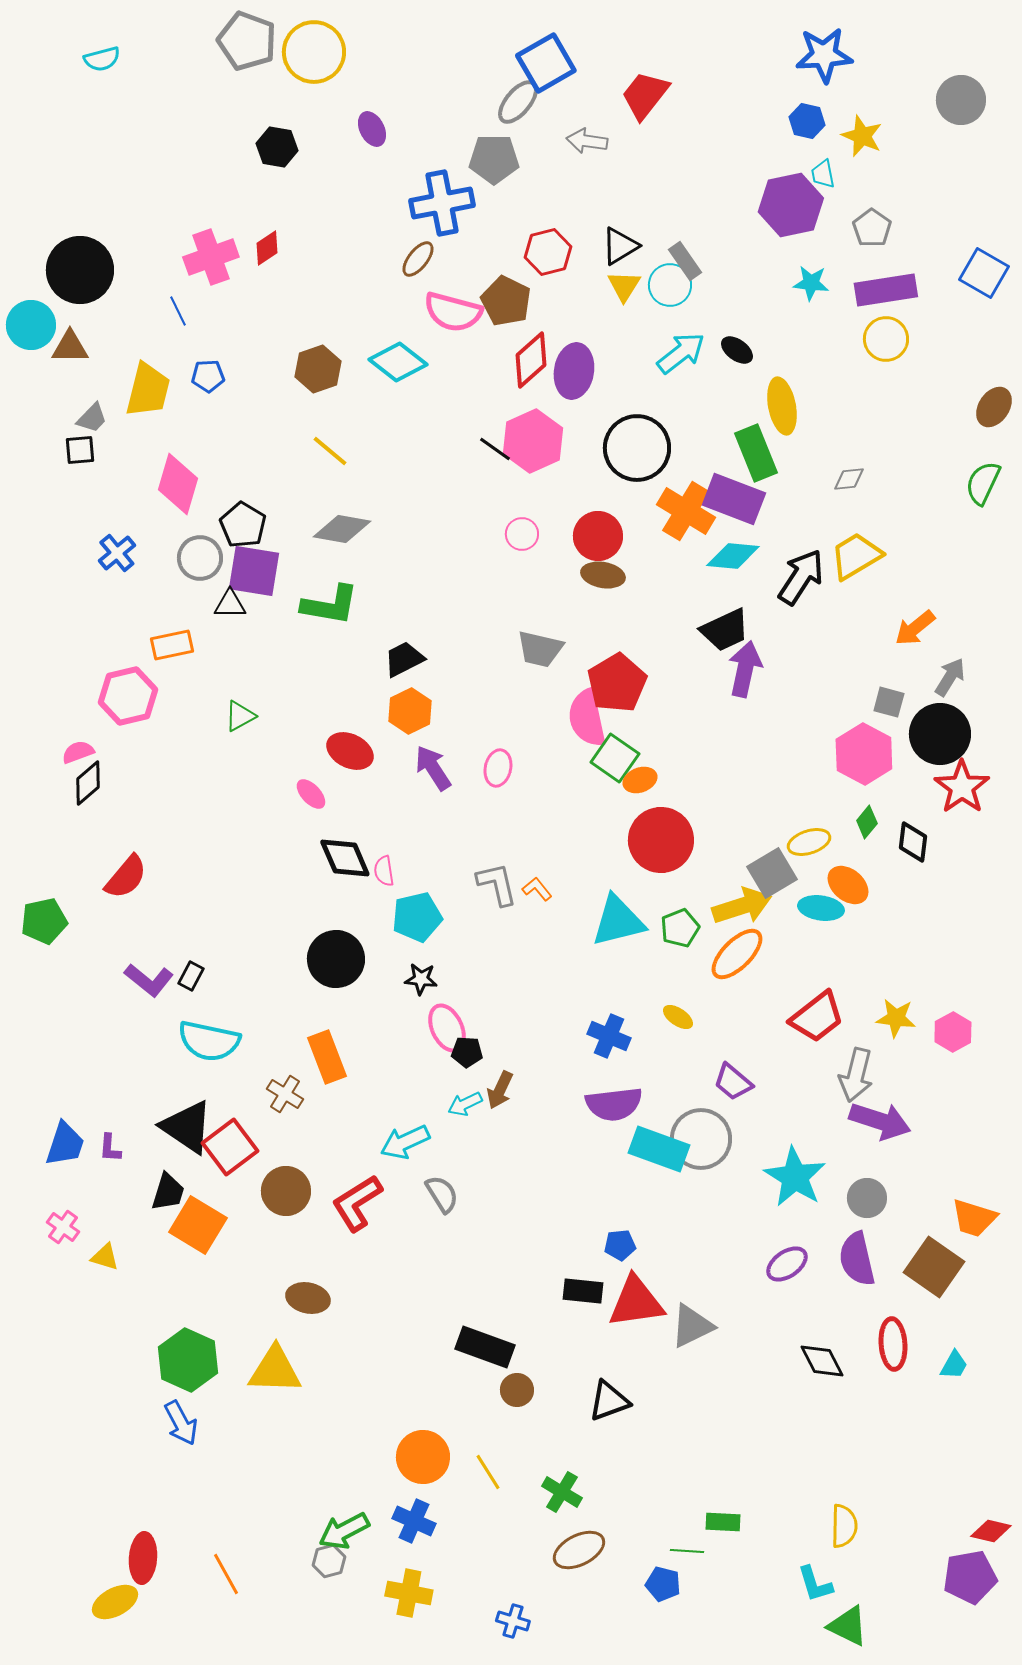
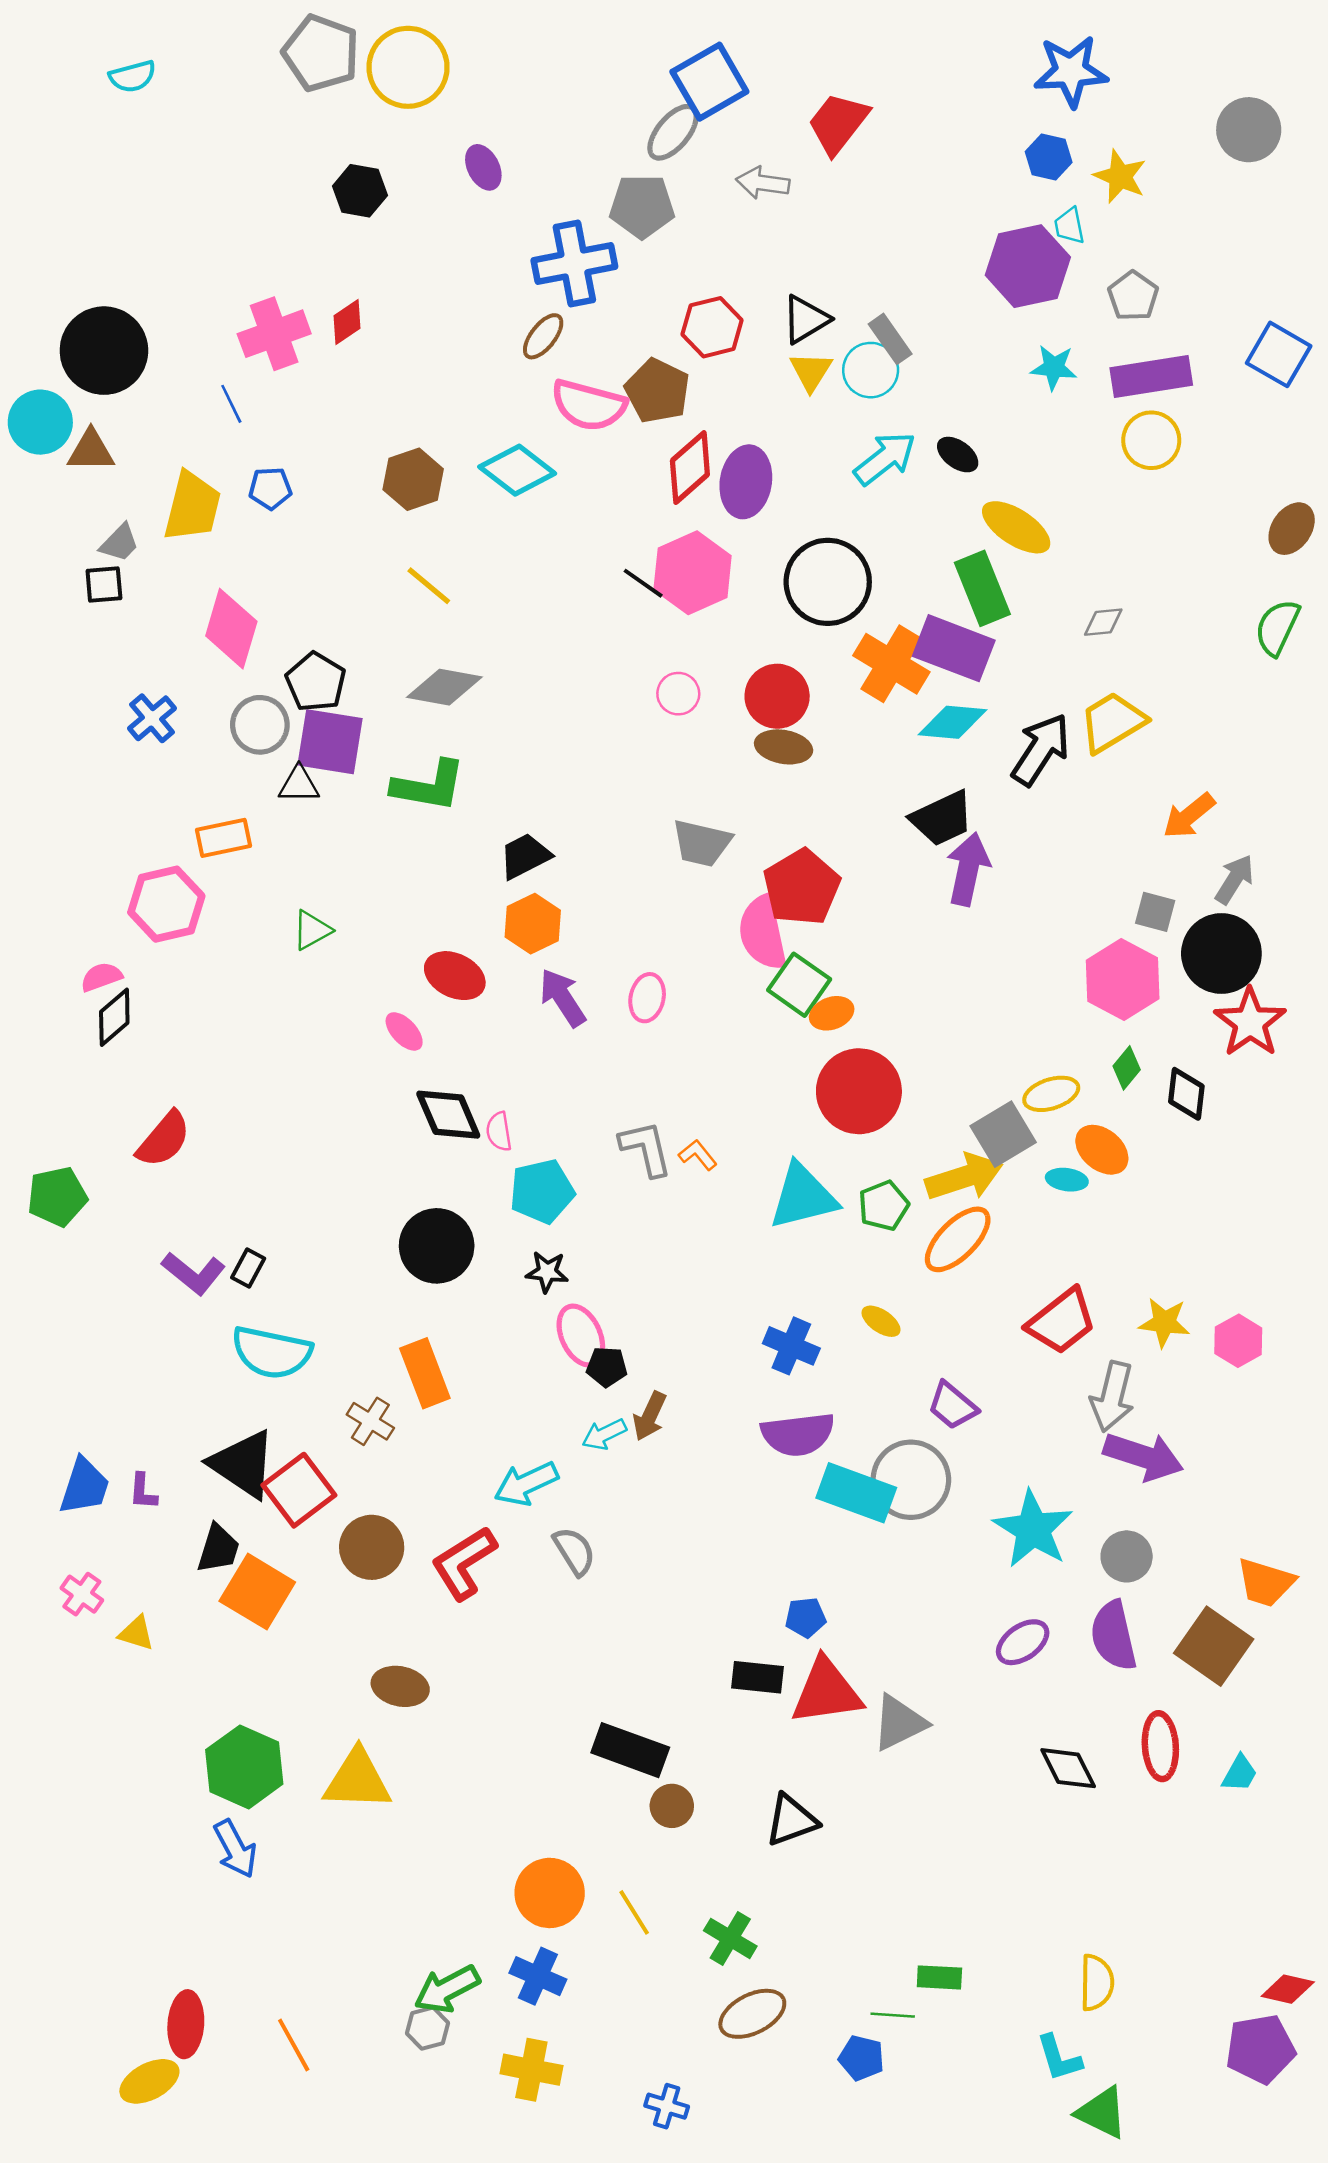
yellow ellipse: (782, 406) -> (1016, 527), turned -46
cyan ellipse: (821, 908) -> (1067, 1180), size x0.7

